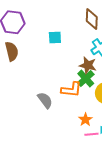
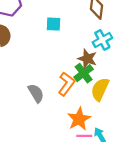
orange L-shape: (71, 89) -> (66, 84), turned -65
orange star: (85, 120) -> (79, 119), size x1.5

